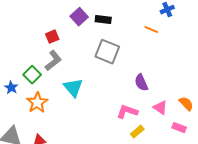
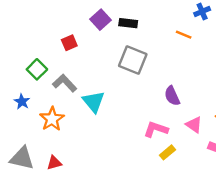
gray L-shape: (53, 61) -> (65, 83), moved, turned -95
green square: (32, 75) -> (37, 69), moved

